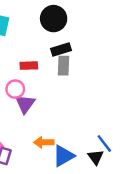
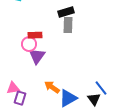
red rectangle: (29, 66) -> (35, 35), moved
orange arrow: (44, 142) -> (52, 87), turned 35

